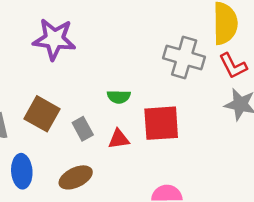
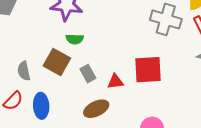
green semicircle: (119, 97) -> (75, 39), moved
brown ellipse: (76, 177) -> (96, 109), moved

